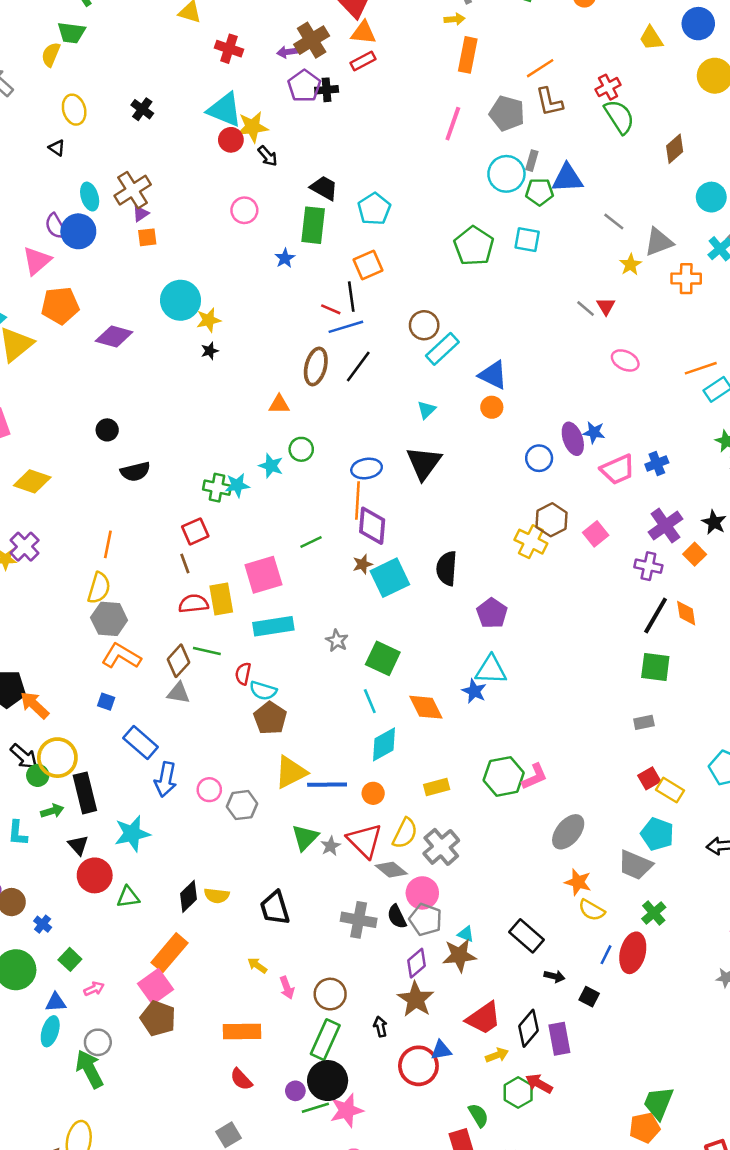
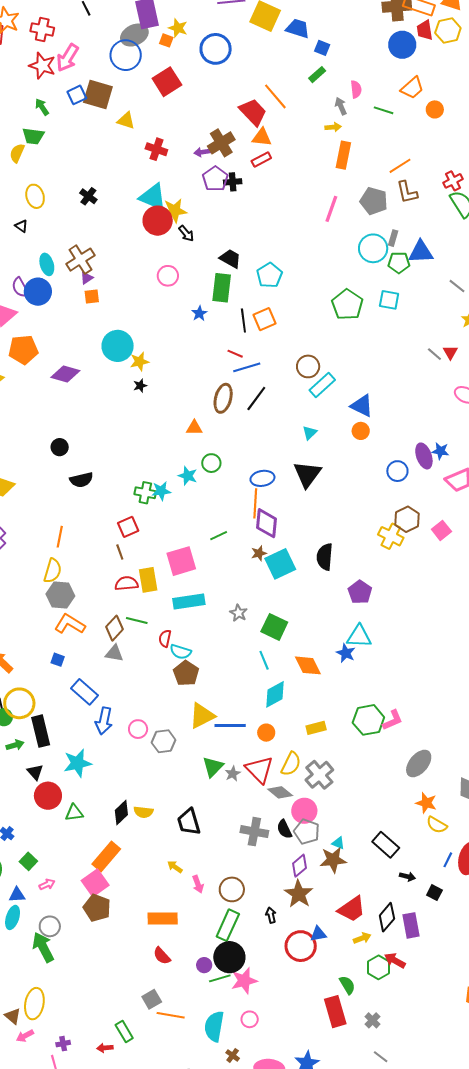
red circle: (231, 140) -> (158, 221), size x1.5
black line: (351, 297) -> (243, 321), moved

